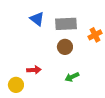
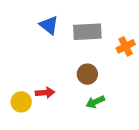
brown circle: (65, 47) -> (87, 74), moved
yellow circle: (16, 85) -> (21, 102), moved

